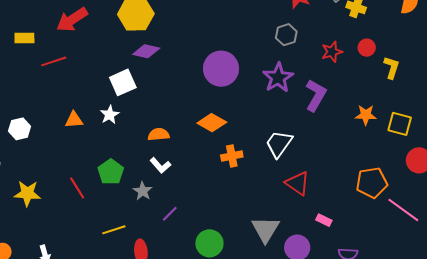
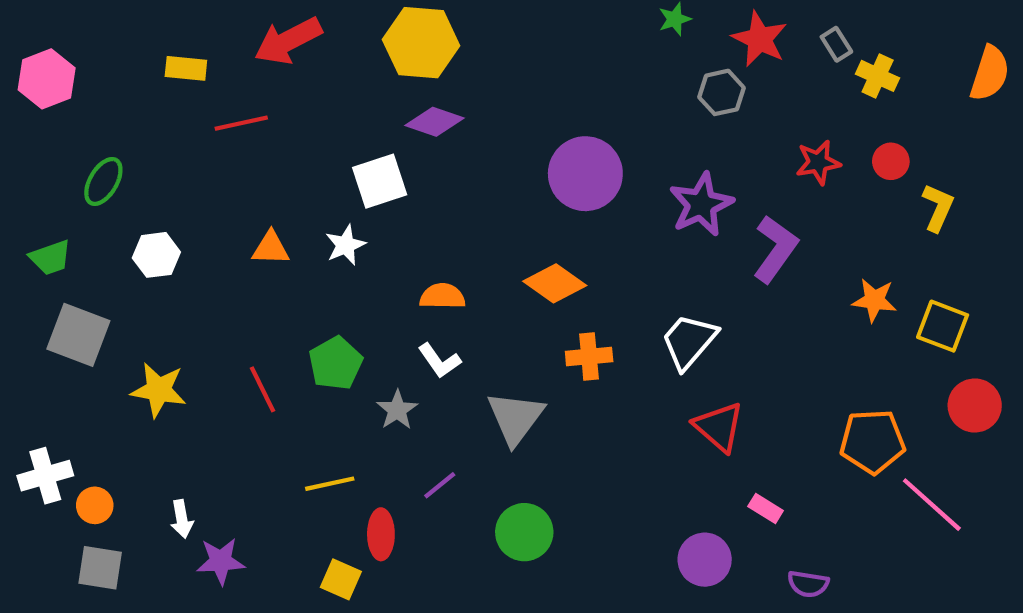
gray hexagon: (286, 35) -> (722, 92), moved
purple line: (170, 214) -> (440, 485), moved
gray triangle: (265, 229) -> (515, 418), moved

